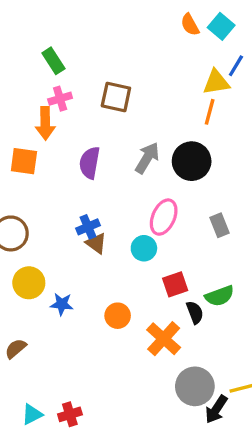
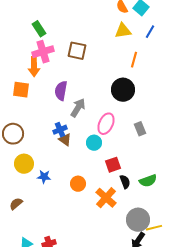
yellow triangle: (216, 82) -> (123, 31), moved
pink cross: (60, 99) -> (43, 52), size x1.5
gray arrow: (147, 158) -> (78, 108), moved
green semicircle: (220, 296) -> (148, 181), moved
gray circle: (195, 386) -> (138, 220), moved

